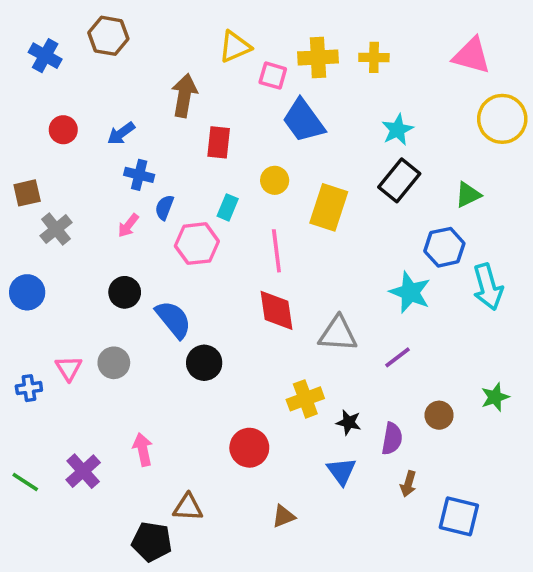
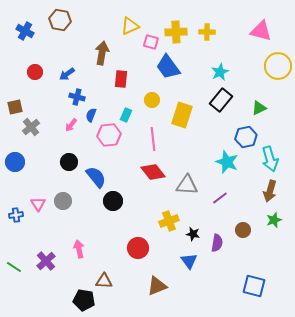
red diamond: (276, 310) -> (153, 172), turned -30
brown arrow: (408, 484) -> (270, 191), moved, size x1.5
brown triangle: (284, 516) -> (157, 286), size x1.5

